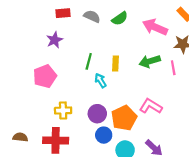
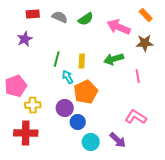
pink line: (173, 68) -> (138, 76), moved
pink pentagon: (45, 76) -> (16, 86), moved
pink L-shape: (151, 106) -> (136, 117), moved
orange pentagon: (124, 118) -> (86, 92), moved
blue circle: (104, 135) -> (78, 122), moved

